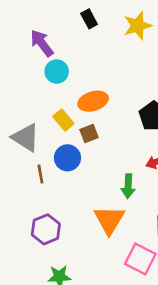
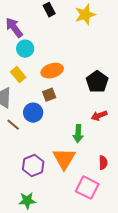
yellow rectangle: (63, 120) -> (18, 75), moved
brown line: (40, 174) -> (13, 125), turned -40
purple hexagon: (46, 229) -> (33, 166), moved

